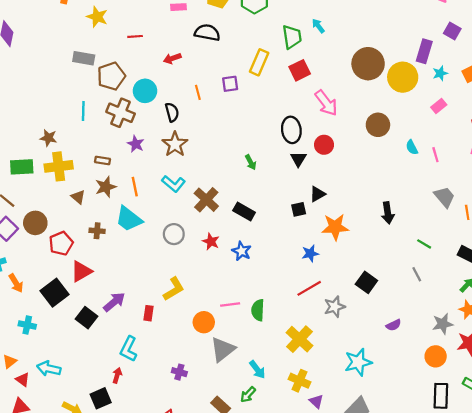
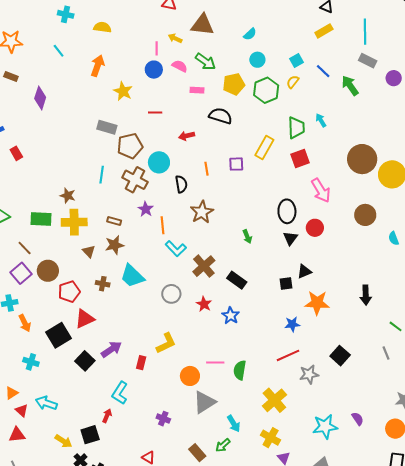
brown star: (175, 144) -> (202, 212), moved
orange line: (135, 187) -> (163, 225), moved
purple semicircle: (394, 325) -> (358, 419), moved, turned -104

